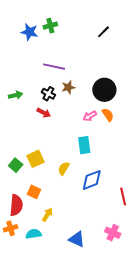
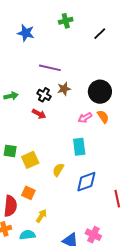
green cross: (50, 26) -> (66, 21), moved
green square: (16, 165) -> (10, 151), moved, turned -32
pink cross: (113, 233) -> (93, 235), moved

